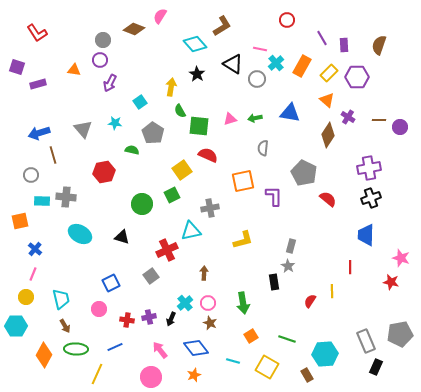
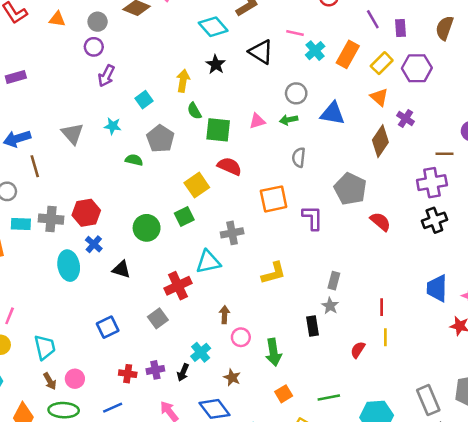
orange triangle: (74, 70) -> (57, 19), moved
gray circle: (257, 79) -> (296, 93), moved
brown line: (379, 120) -> (445, 154), moved
red hexagon: (104, 172) -> (86, 213), moved
cyan ellipse: (80, 234) -> (69, 266), turned 50
blue trapezoid: (366, 235) -> (437, 288), moved
blue cross: (35, 249) -> (94, 244), moved
red line: (350, 267) -> (382, 307), moved
pink circle: (208, 303) -> (241, 337), moved
pink circle: (99, 309) -> (75, 379), moved
green line: (287, 339) -> (329, 398), turned -30

